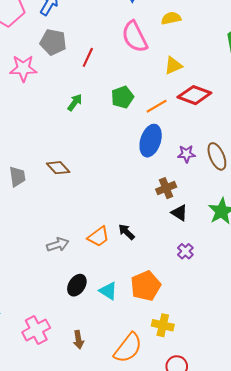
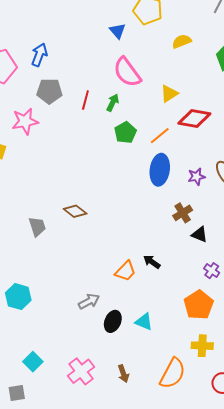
yellow semicircle: (171, 18) -> (182, 41), moved
green arrow: (75, 102) -> (113, 103), moved
gray arrow: (58, 245) -> (89, 301), moved
orange pentagon: (146, 286) -> (199, 305), moved

